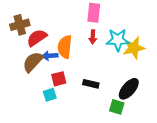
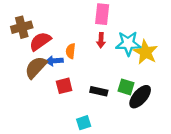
orange semicircle: (65, 47) -> (71, 51), size x0.6
yellow star: (134, 48) -> (146, 52), turned -30
cyan square: (50, 95) -> (84, 123), moved
green square: (117, 107) -> (126, 87), moved

